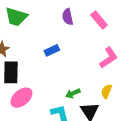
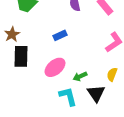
pink ellipse: (21, 98) -> (55, 67), moved

